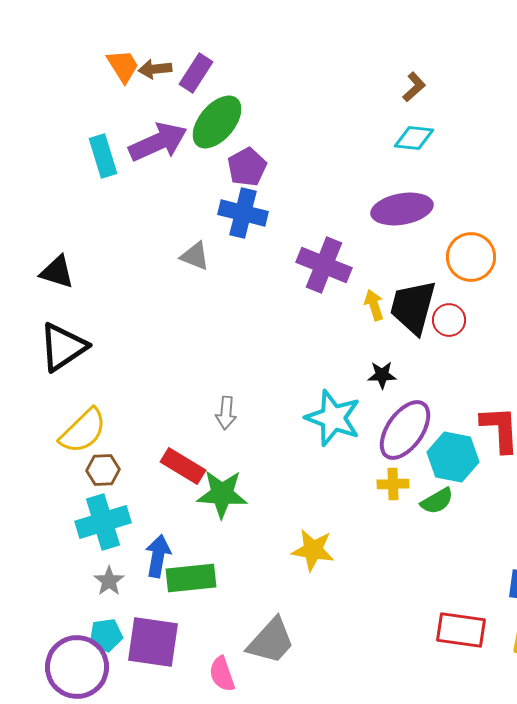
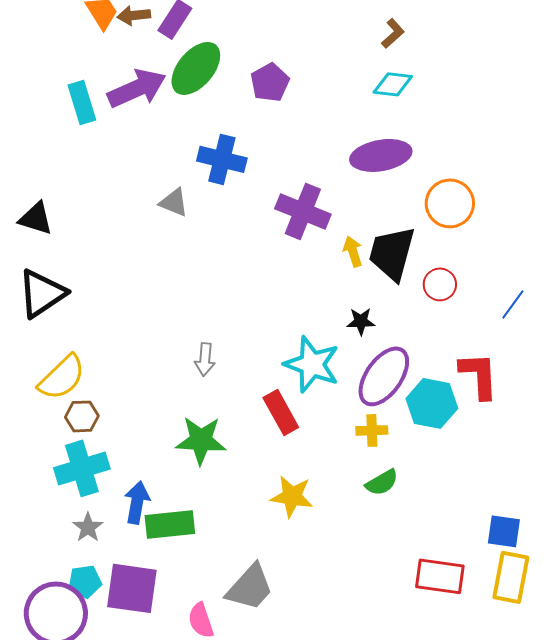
purple pentagon: (247, 167) -> (270, 82), moved
red circle: (449, 320) -> (440, 284), moved
red rectangle: (183, 466) -> (281, 412), moved, turned 30
green semicircle: (437, 501) -> (382, 482), moved

